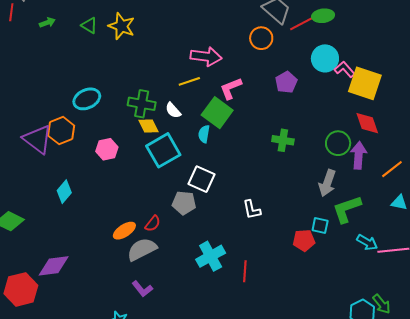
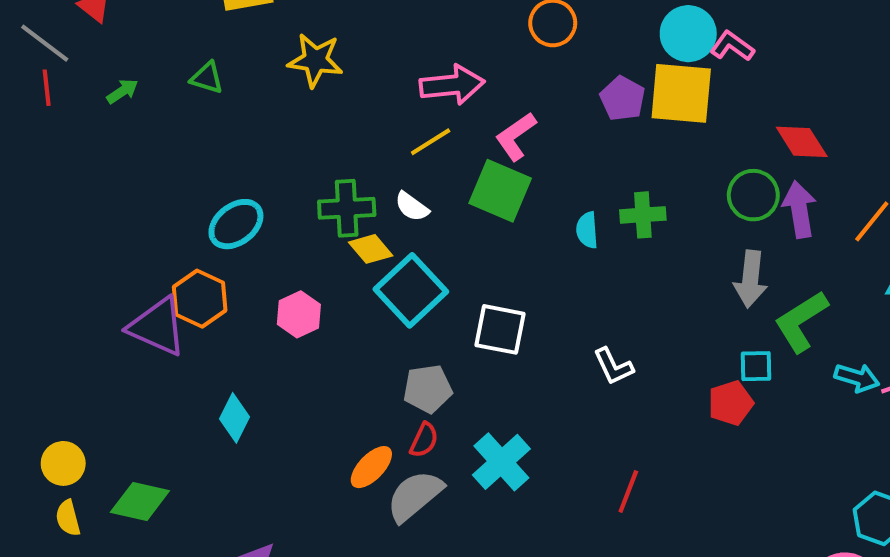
yellow star: (122, 26) -> (315, 60), moved
yellow square: (365, 83) -> (681, 93), moved
cyan semicircle: (204, 134) -> (587, 230), moved
gray pentagon: (184, 203) -> (428, 389), moved
cyan cross: (211, 256) -> (501, 462), moved
red line: (245, 271) -> (628, 491), turned 30

